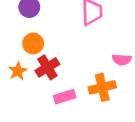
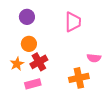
pink rectangle: (65, 97) -> (33, 84), moved

